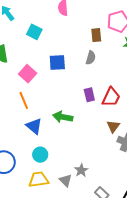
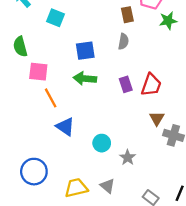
pink square: (28, 74) -> (38, 72), moved, turned -30
green arrow: (63, 117) -> (85, 78), moved
cyan circle: (40, 155) -> (102, 143), moved
gray star: (81, 170) -> (128, 157), moved

